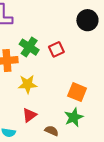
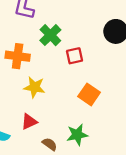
green cross: (29, 47) -> (50, 35), moved
orange square: (77, 92) -> (89, 94), moved

